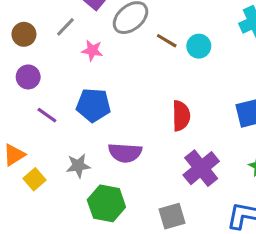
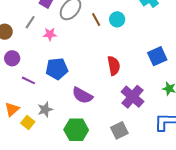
brown line: (167, 41) -> (96, 20), turned 40
purple semicircle: (125, 153) -> (82, 95), turned 35
gray star: (78, 166) -> (45, 110), moved

